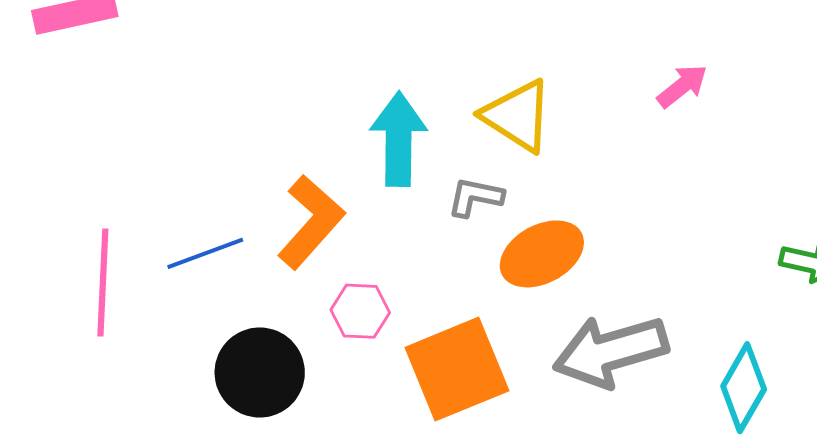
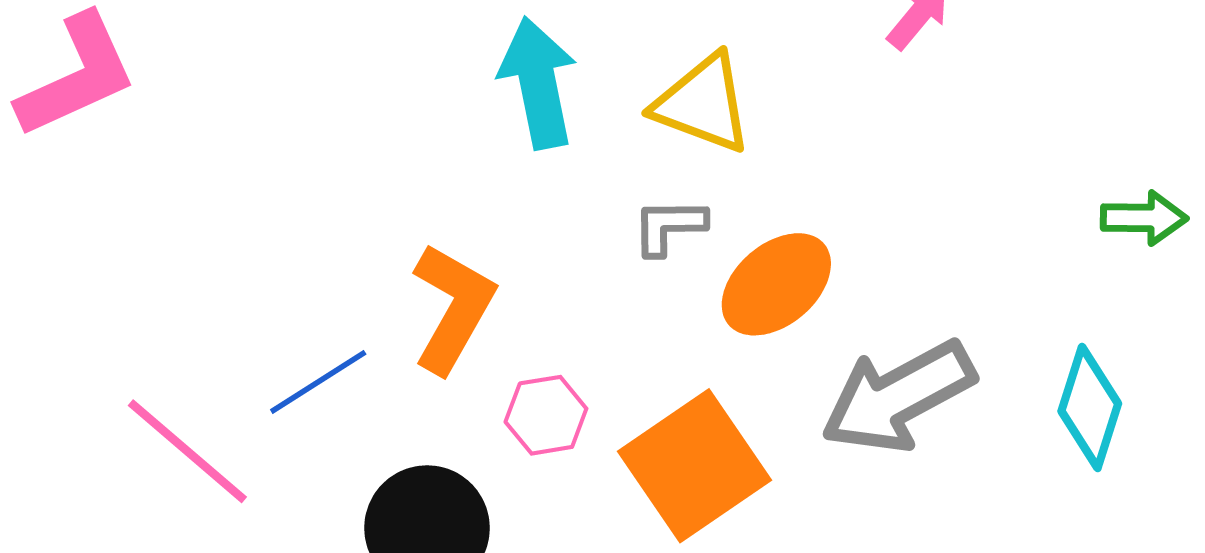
cyan arrow: (399, 139) -> (538, 83), moved
pink line: (103, 282) -> (187, 451), turned -40

